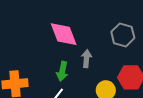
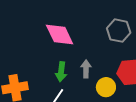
gray arrow: (86, 59) -> (86, 69), moved

